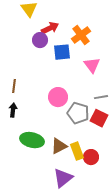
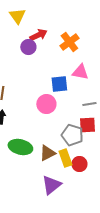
blue square: (62, 52) -> (59, 84), moved
pink triangle: (92, 65) -> (80, 72), turned -42
gray pentagon: (78, 113) -> (72, 135), moved
red square: (99, 118) -> (87, 125), turned -30

